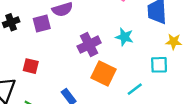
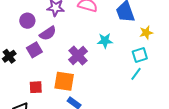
orange square: (103, 74) -> (64, 81), moved
cyan line: (135, 89) -> (136, 74), moved

